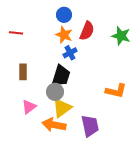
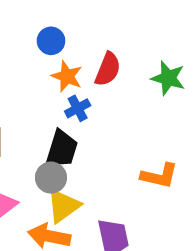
blue circle: (64, 15) -> (51, 41), moved

